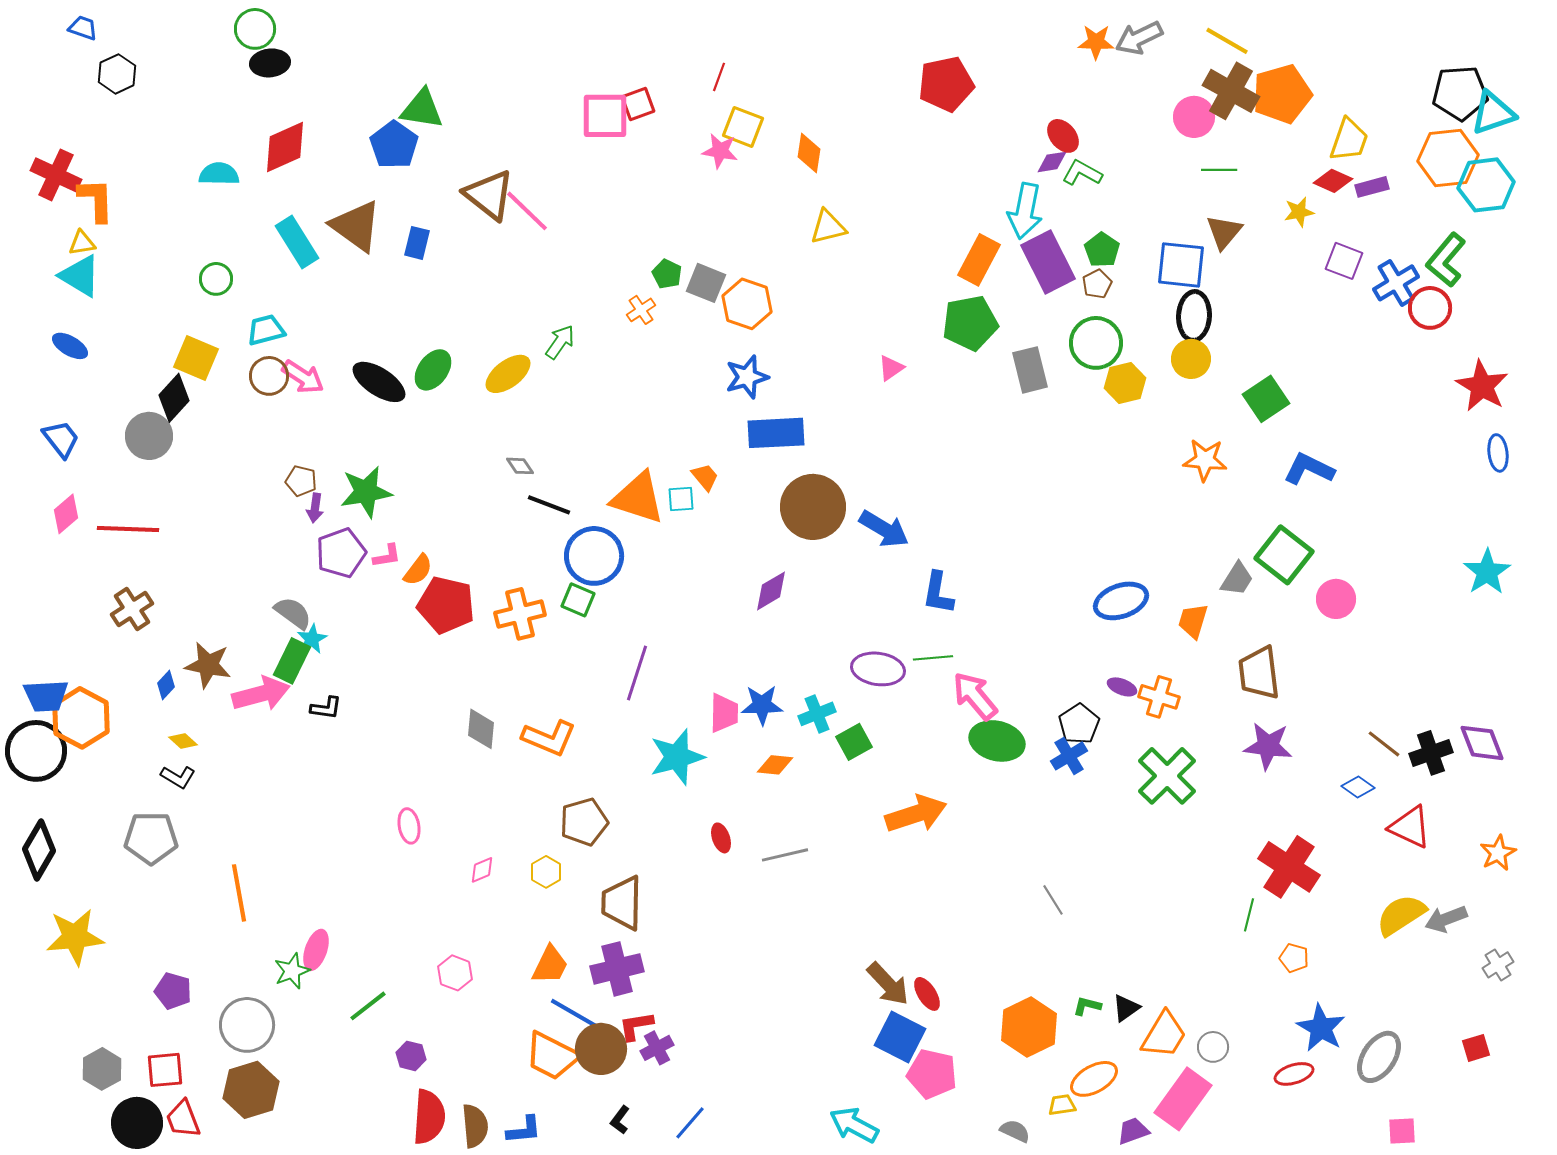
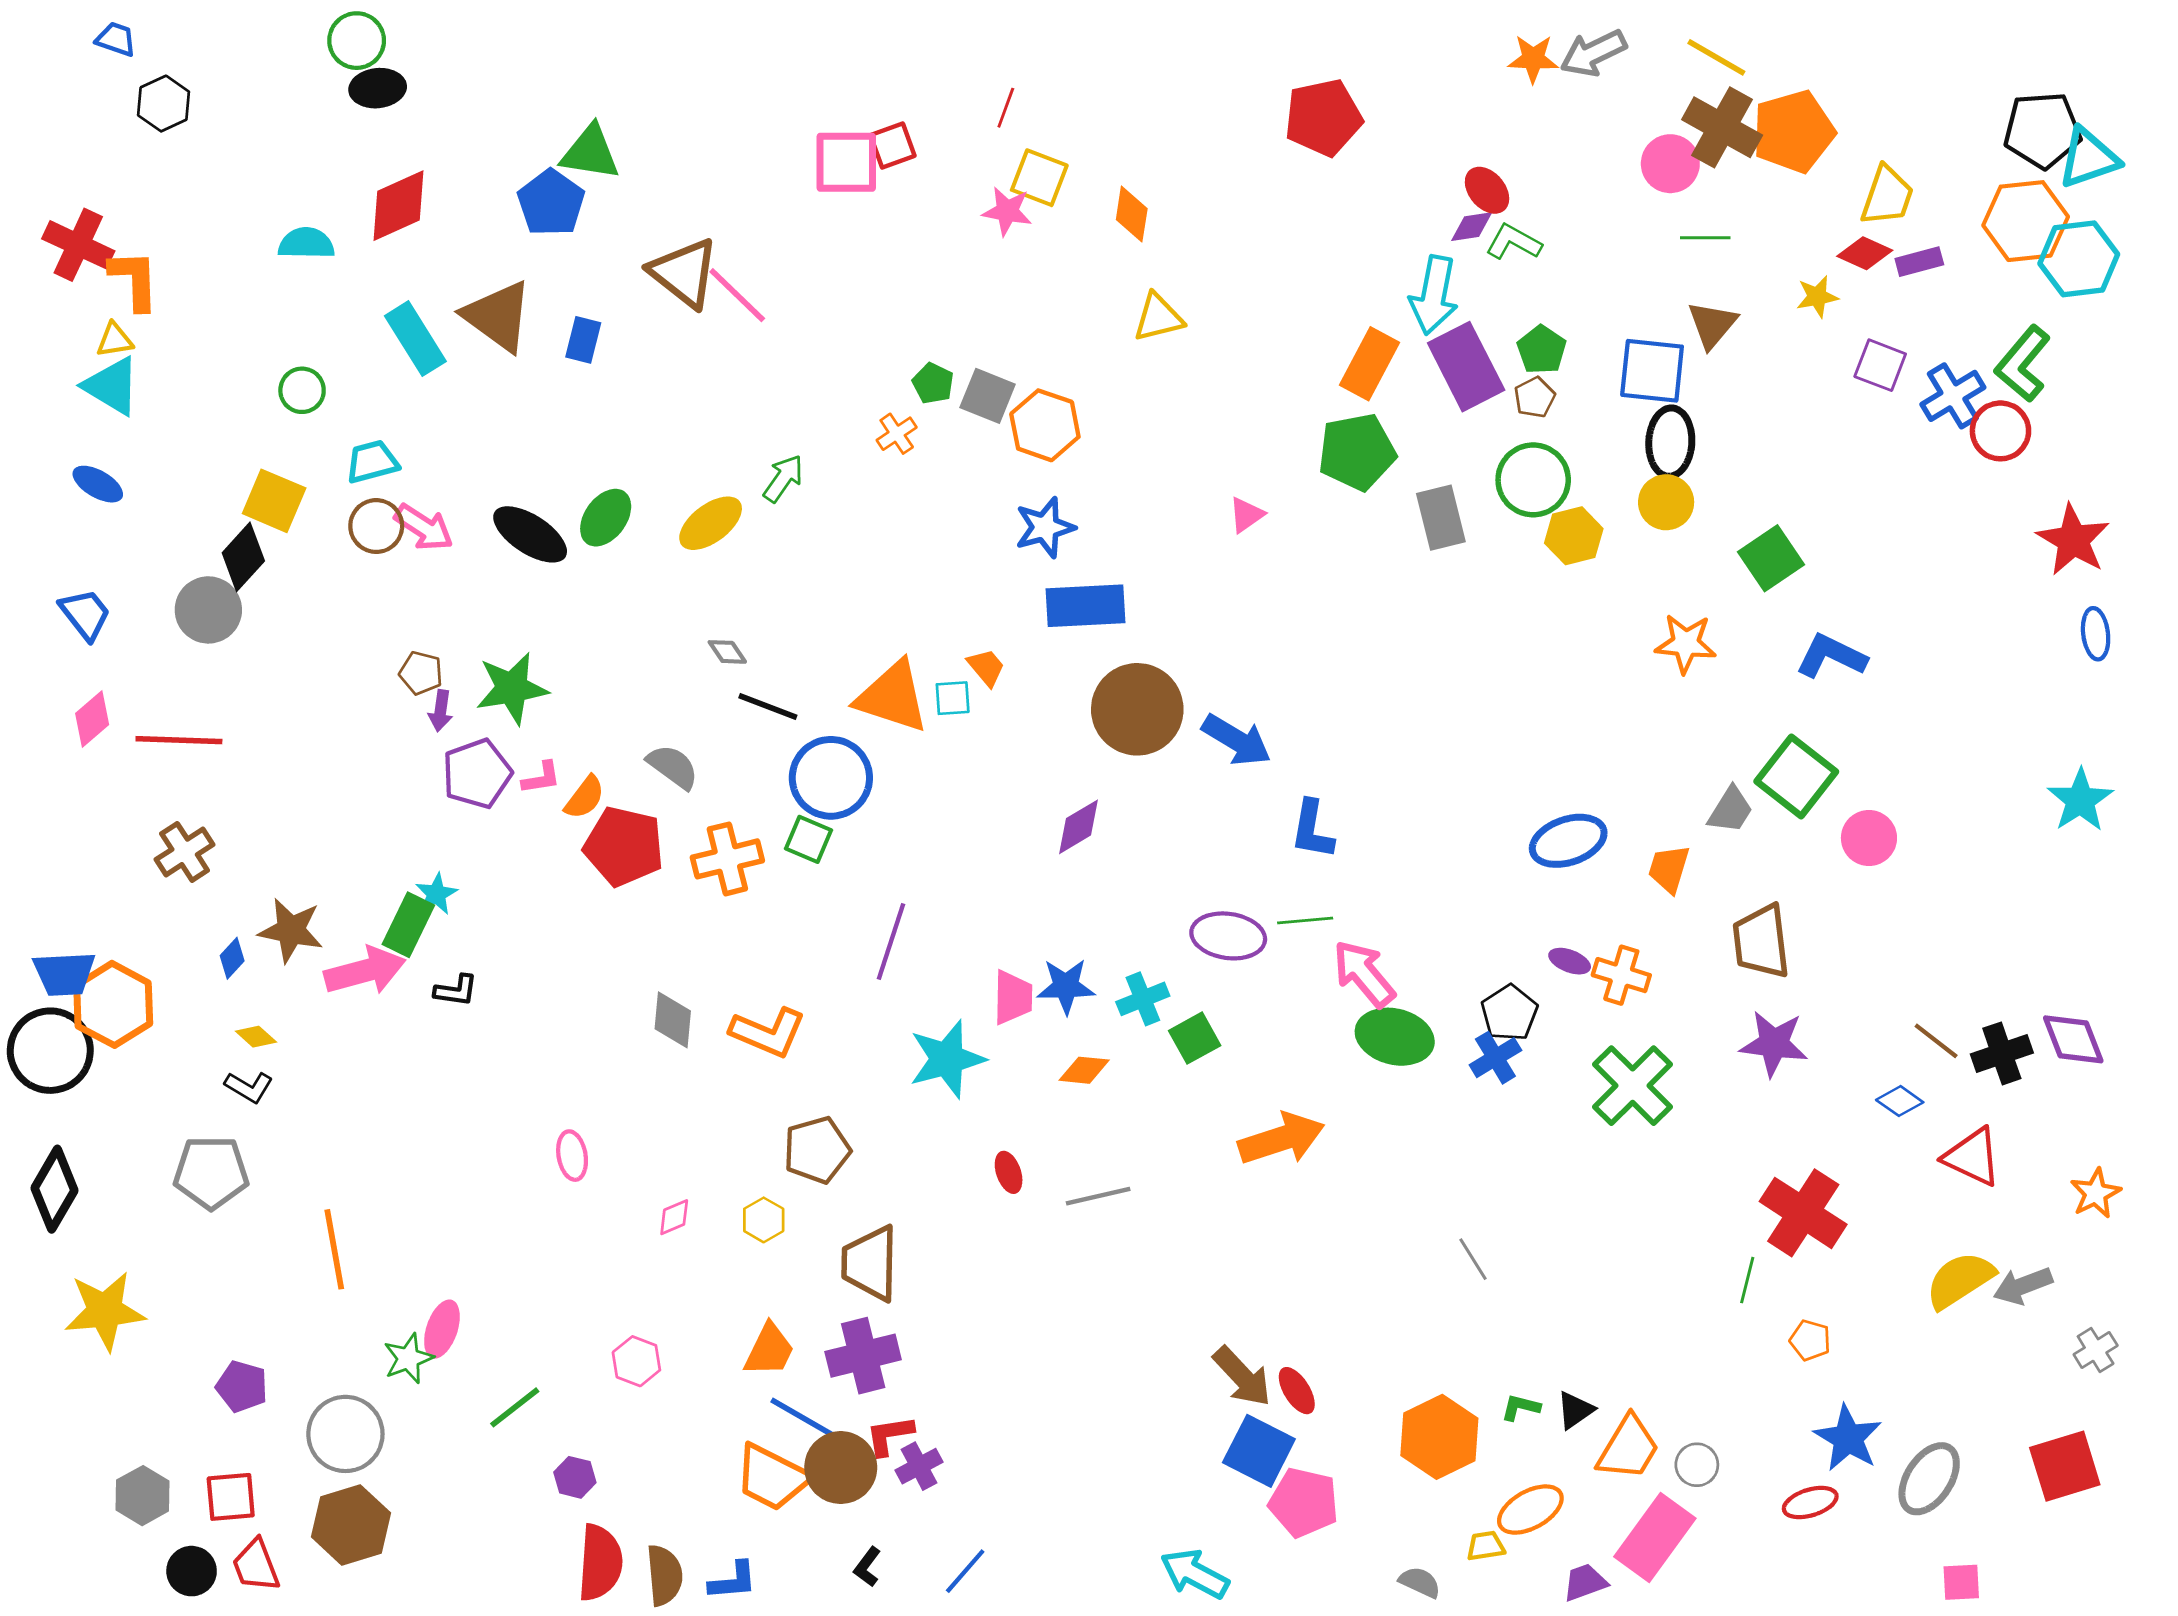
gray semicircle: (293, 613) -> (673, 767), moved
red square: (1476, 1048) -> (2065, 1466), size x1.8
black circle: (137, 1123) -> (192, 1571), size x0.7

